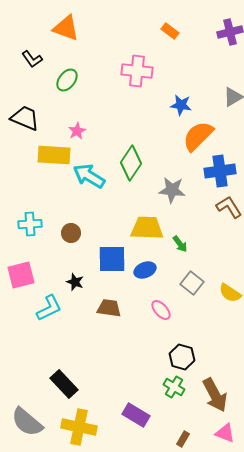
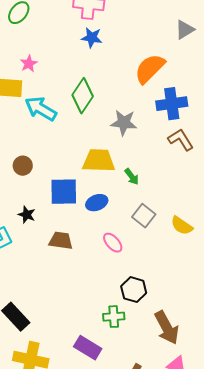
blue star: (181, 105) -> (92, 38), moved
green cross: (174, 387) -> (114, 317), moved, turned -35

